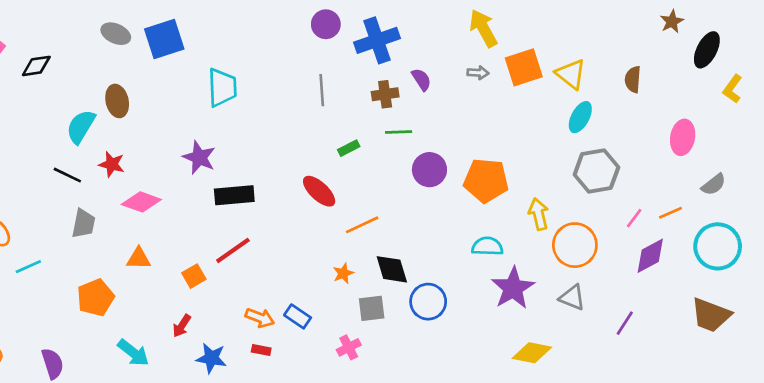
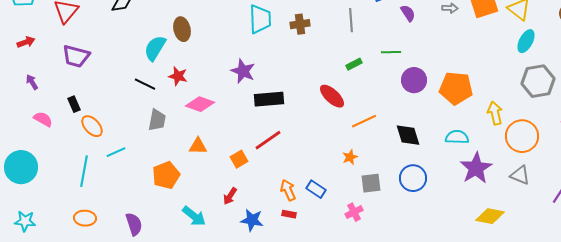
gray line: (322, 90) -> (351, 20), moved
brown cross: (385, 94) -> (300, 24), moved
black diamond: (392, 269) -> (408, 135), moved
orange arrow: (260, 318) -> (288, 190), turned -135

